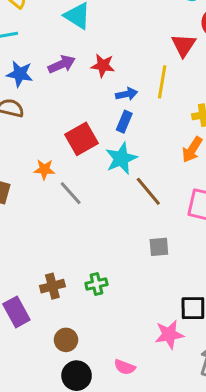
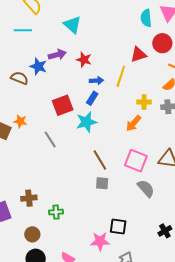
red triangle: (184, 45) -> (138, 55), turned 30
blue star: (20, 74) -> (38, 66), moved
orange star: (44, 169) -> (20, 121), moved
brown line: (148, 191) -> (100, 160), moved
green cross: (96, 284) -> (56, 212), moved

